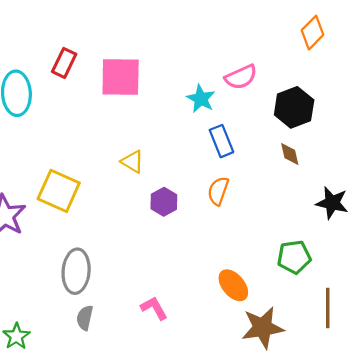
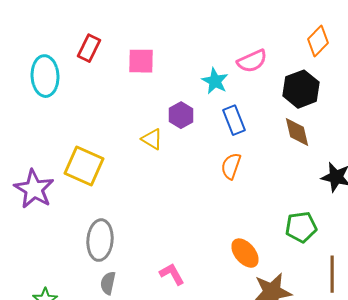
orange diamond: (313, 33) -> (318, 41), moved
pink square: (121, 77) -> (141, 61), size x0.7
brown diamond: (290, 154) -> (297, 132), size x1.4
purple hexagon: (164, 202) -> (181, 115), moved

